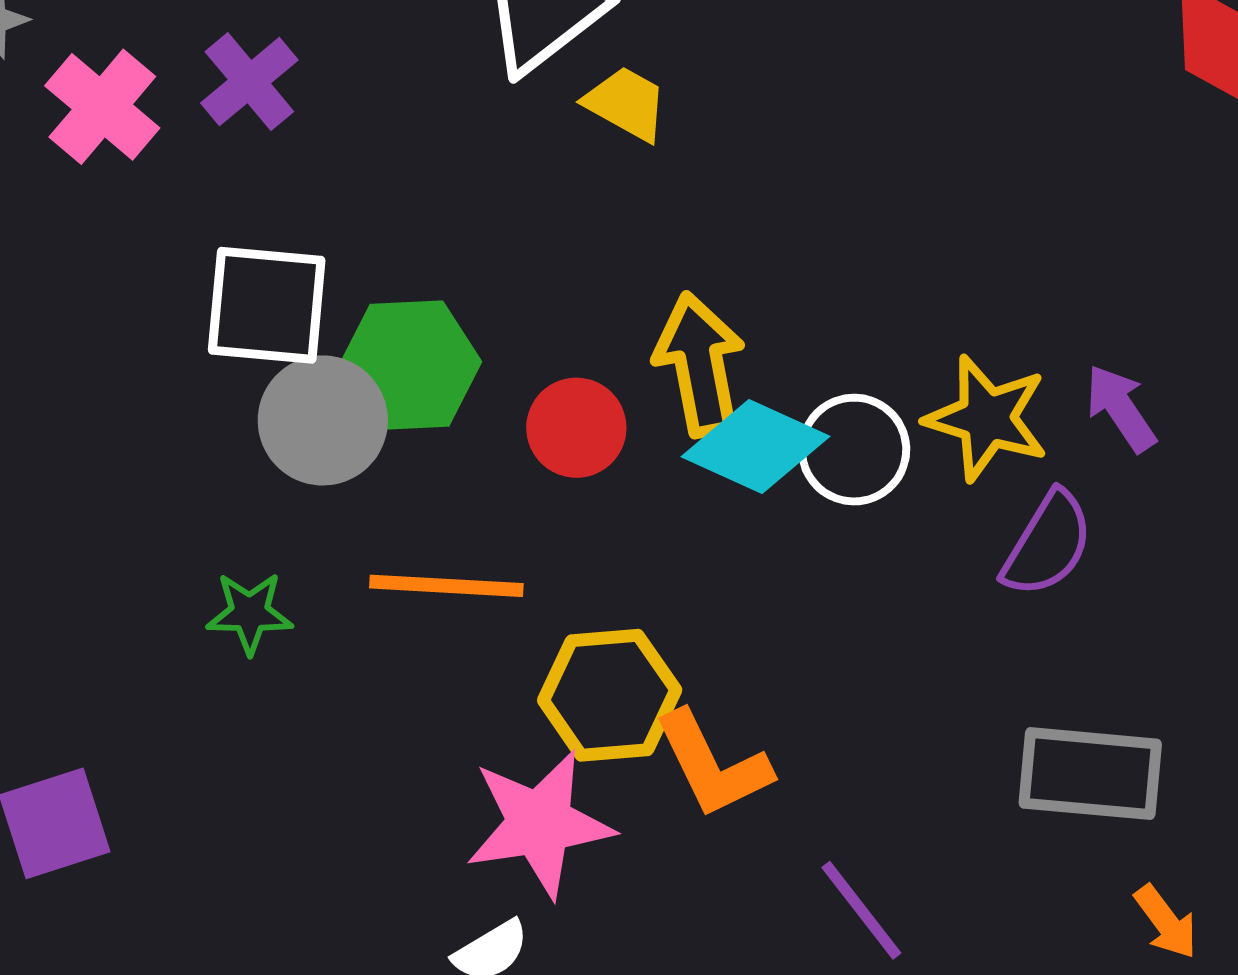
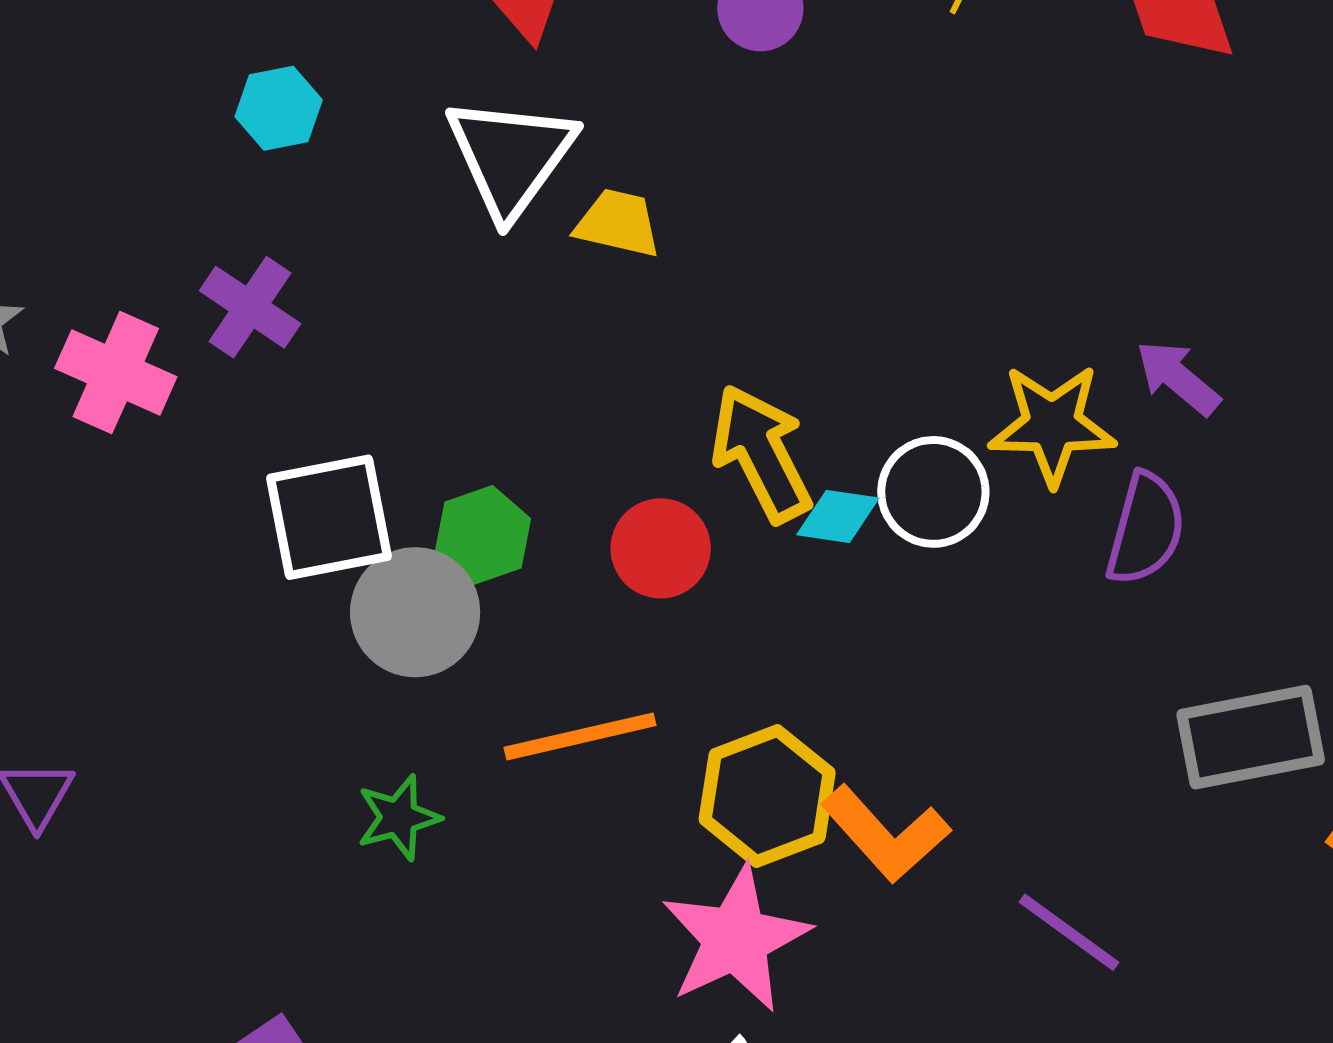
green hexagon: (410, 365) -> (483, 535), size x0.7
cyan diamond: (755, 446) -> (838, 516), size x0.6

